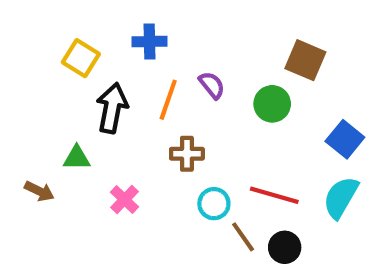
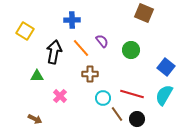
yellow square: (81, 58) -> (25, 31), moved
brown square: (305, 60) -> (144, 13), moved
orange line: (168, 100) -> (81, 48), turned -60
brown arrow: (39, 191) -> (35, 119), moved

